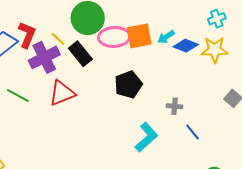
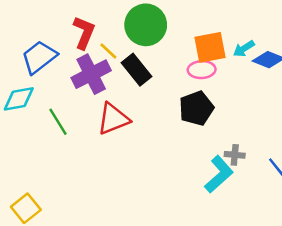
red L-shape: (27, 35) -> (84, 33), moved
pink ellipse: (114, 37) -> (202, 70), moved, size x0.7
green line: (18, 95) -> (58, 122), turned 30
gray cross: (175, 106) -> (235, 155), moved

